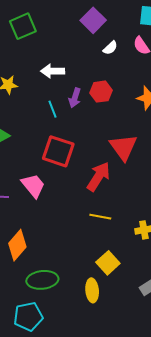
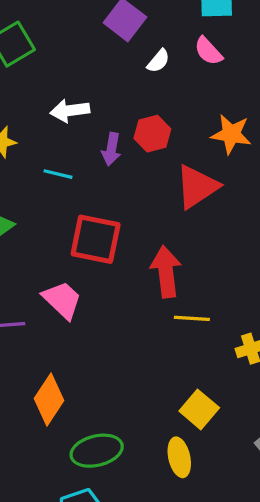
cyan line: (52, 109) -> (58, 174), moved, turned -48
red triangle: (123, 147) -> (197, 187), moved, turned 40
red arrow: (98, 177) -> (166, 272), turned -32
yellow line: (100, 217) -> (192, 318), moved

